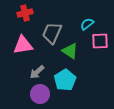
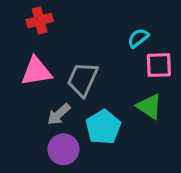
gray trapezoid: (52, 33) -> (83, 79), moved
green triangle: (70, 51) -> (149, 106), moved

